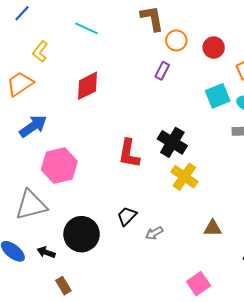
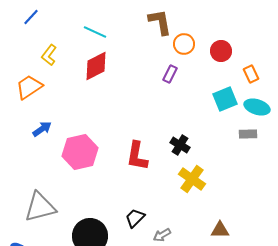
red diamond: (88, 86) -> (96, 66), moved
blue arrow: (33, 126) -> (42, 129), size x0.7
black cross: (172, 142) -> (180, 145), size x0.7
pink hexagon: (59, 166) -> (80, 152), moved

